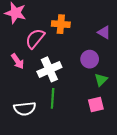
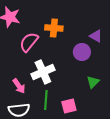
purple circle: (90, 59) -> (82, 52), moved
pink arrow: (18, 61) -> (19, 86), moved
pink square: (96, 104) -> (69, 106), moved

